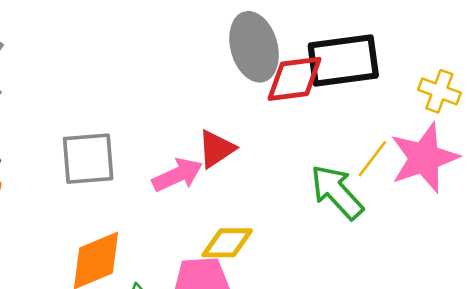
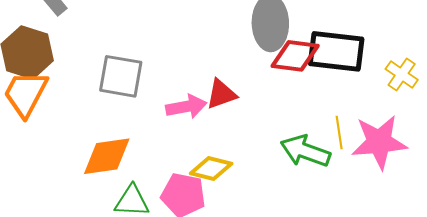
yellow cross: (439, 91) -> (402, 74), moved
yellow line: (372, 159) -> (339, 133), turned -60
green arrow: (337, 192) -> (305, 151), turned -42

